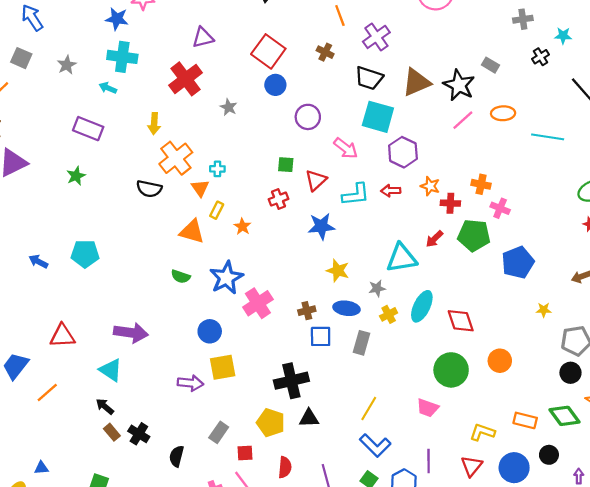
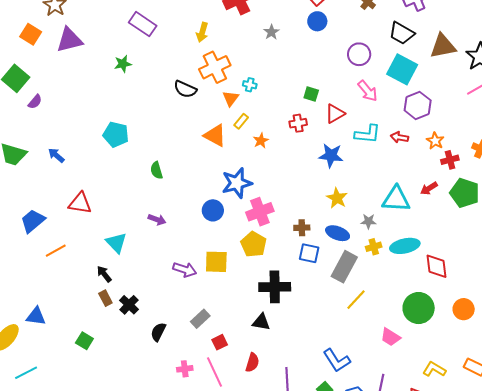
purple circle: (308, 117) -> (359, 54), moved
red cross: (450, 203) -> (450, 160), turned -30
blue arrow: (38, 261) -> (56, 155), moved
green semicircle: (181, 277) -> (156, 170), moved, turned 42
cyan ellipse: (422, 306) -> (405, 246), turned 40
blue circle: (210, 331) -> (213, 210), moved
purple arrow: (131, 333) -> (157, 220), moved, size x0.6
gray rectangle: (362, 343) -> (344, 267), size x1.4
yellow line: (369, 408) -> (356, 300), moved
black triangle: (309, 418) -> (261, 322), moved
yellow pentagon: (271, 423) -> (254, 244), moved
red square: (245, 453) -> (220, 342), turned -35
blue triangle: (41, 468) -> (36, 316), size x1.5

